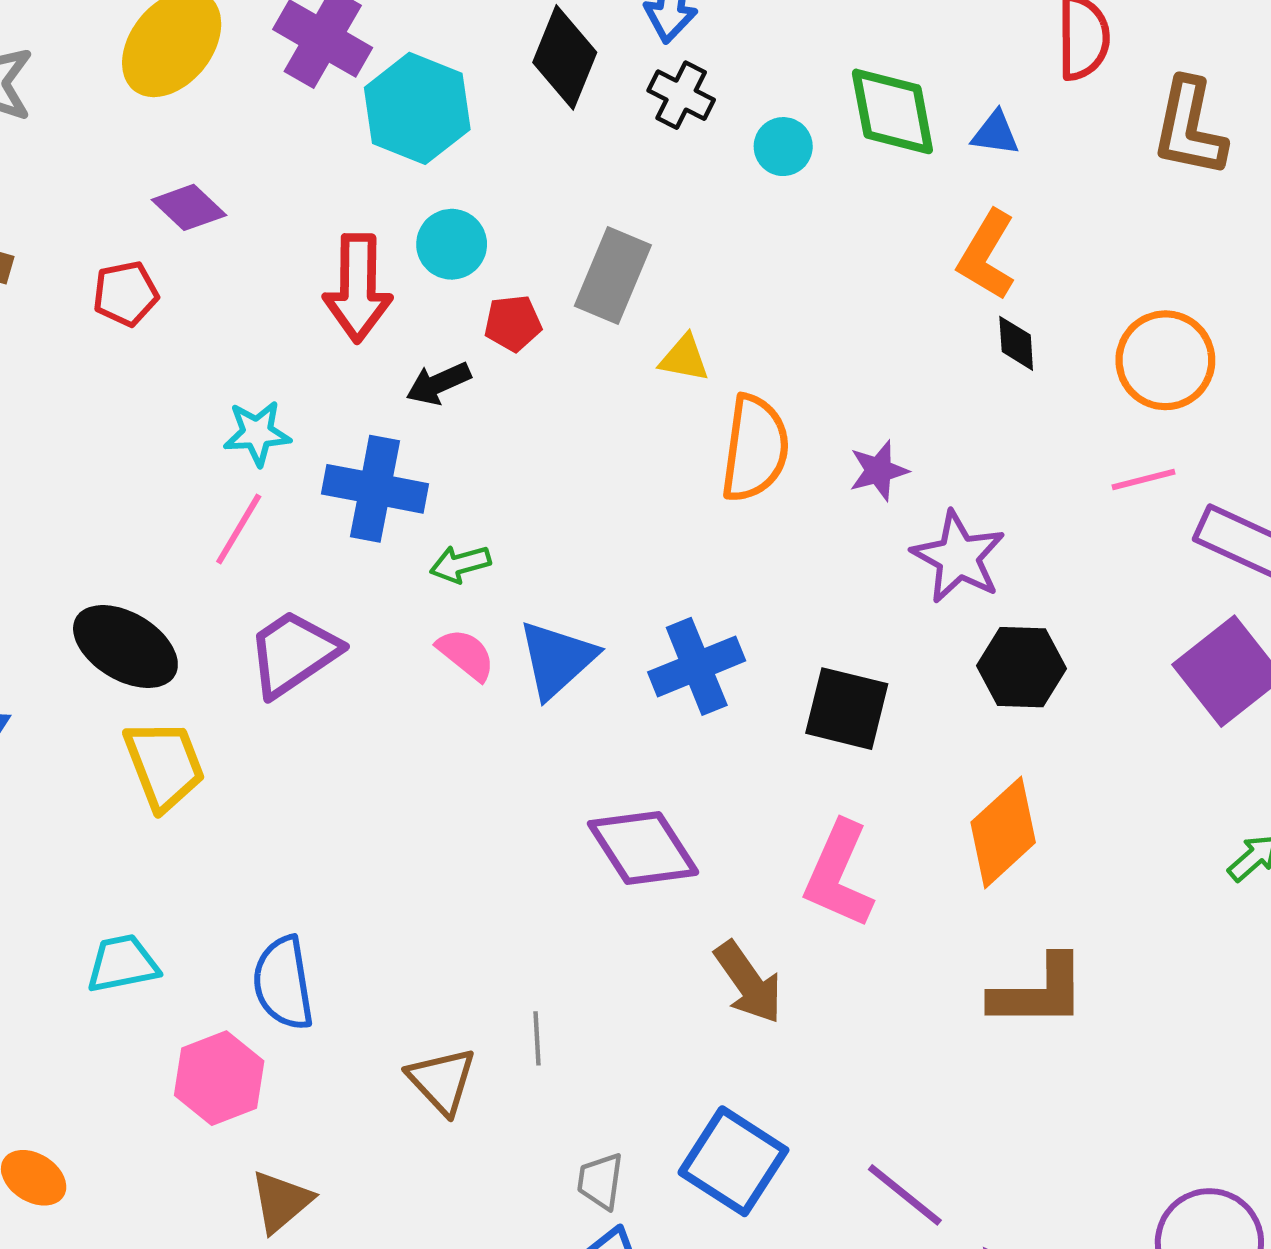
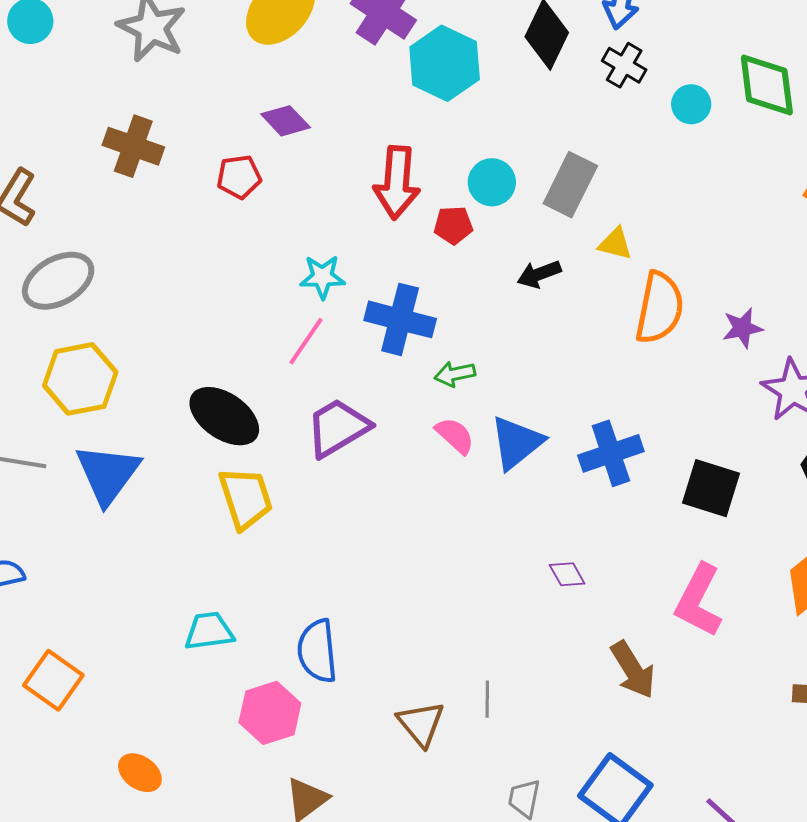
cyan circle: (452, 244) -> (492, 182), moved
red pentagon: (513, 323) -> (453, 225), moved
black arrow: (438, 383) -> (539, 274), moved
purple diamond: (643, 848) -> (567, 574), size x0.5

